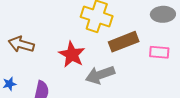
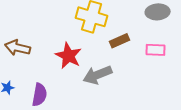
brown rectangle: (124, 42) -> (120, 41), size x0.7

